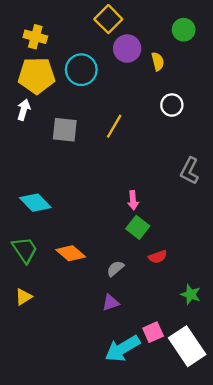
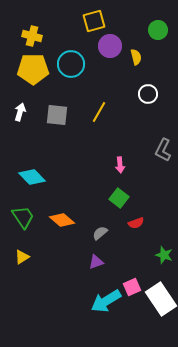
yellow square: (108, 19) -> (94, 21), turned 30
white arrow: (24, 110) -> (20, 112), moved
pink arrow: (133, 200) -> (120, 165), moved

